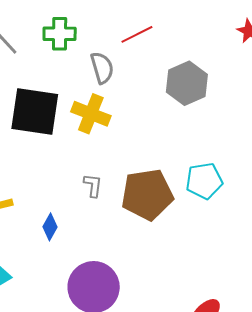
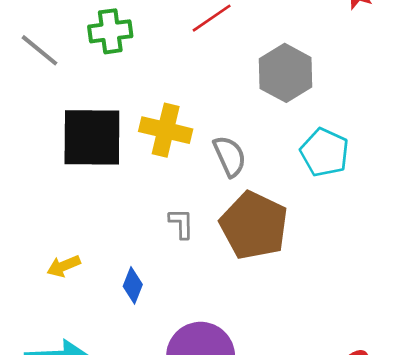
gray semicircle: (102, 68) -> (230, 156), moved
cyan pentagon: (204, 181) -> (325, 152), moved, turned -30
brown pentagon: (147, 195) -> (254, 225), turned -30

